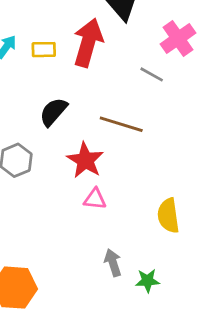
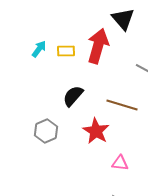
pink triangle: (95, 199) -> (120, 163), moved

